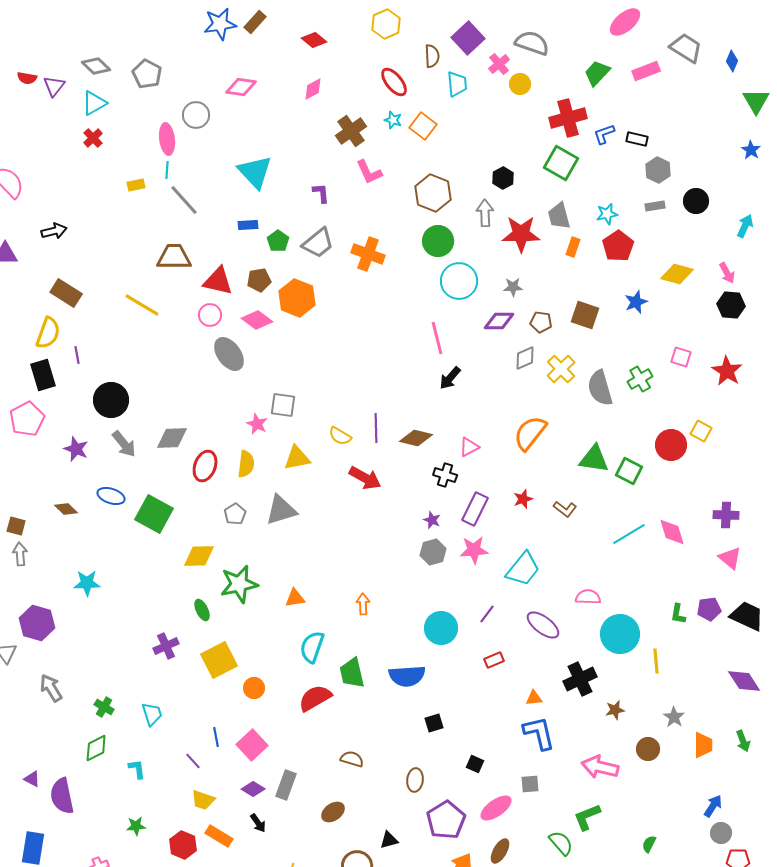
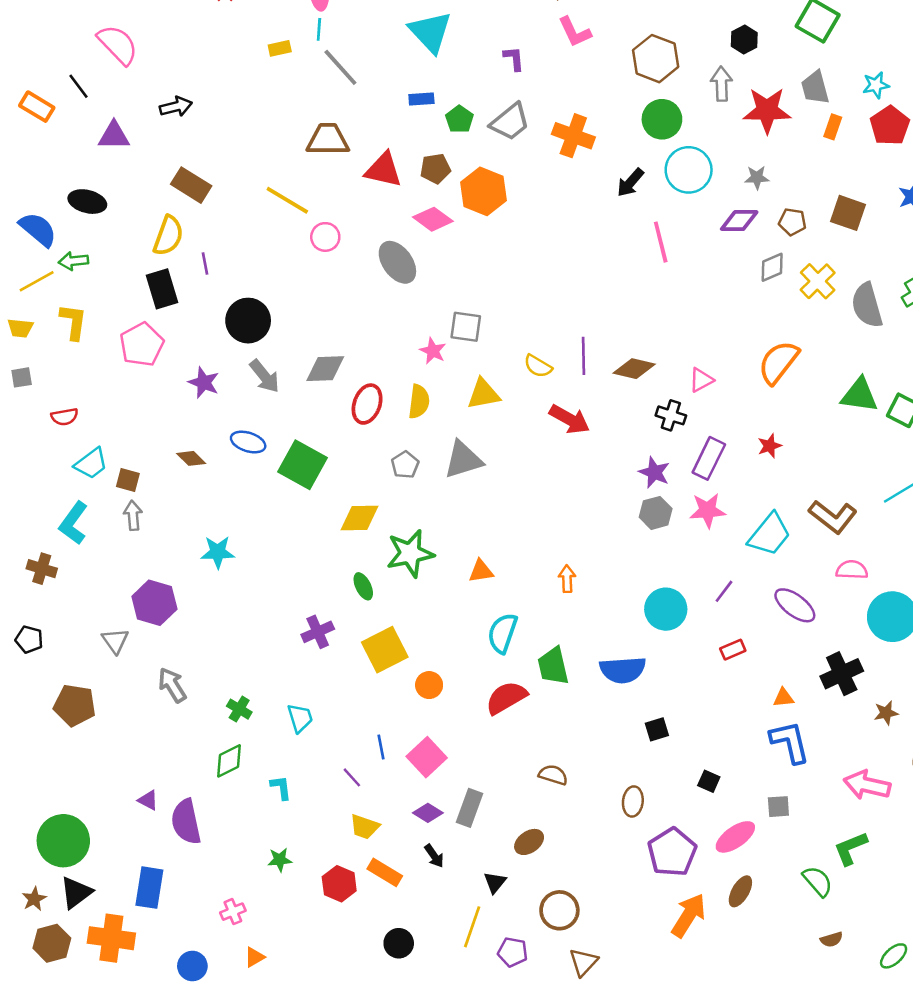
pink circle: (210, 315) -> (325, 237), moved
black arrow: (450, 378) -> (630, 183), moved
brown L-shape: (565, 509) -> (833, 517), moved, size x1.6
purple star: (432, 520) -> (654, 472), size x1.4
black triangle: (389, 840) -> (495, 882), moved, turned -36

